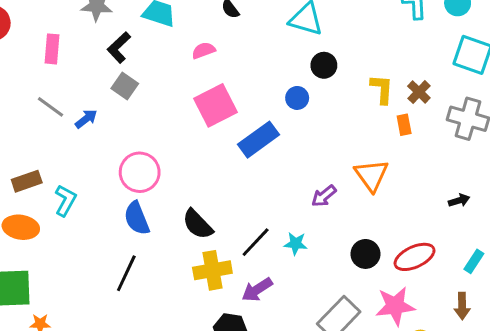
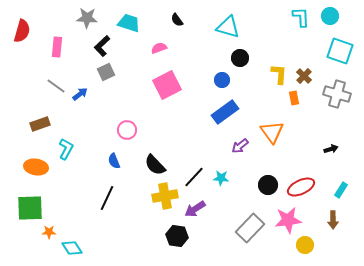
gray square: (125, 86) -> (106, 72), turned 30
blue rectangle: (259, 140) -> (225, 112), moved
pink circle: (140, 172) -> (127, 130), moved, size x0.7
brown rectangle: (27, 181) -> (40, 124), moved
blue semicircle: (137, 218) -> (114, 161), size x0.7

